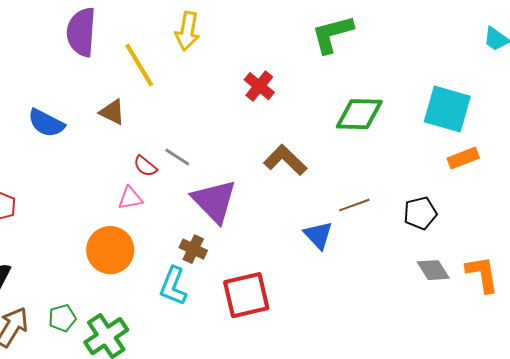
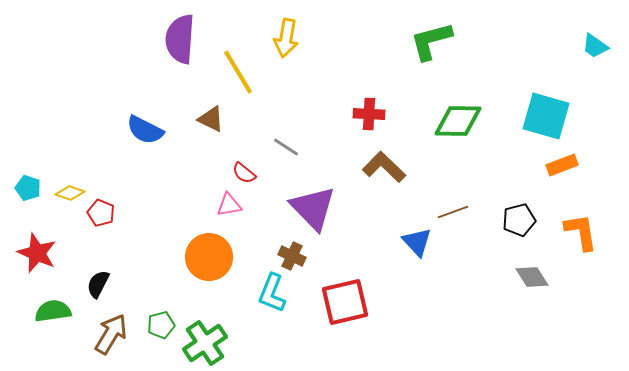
red cross: (259, 86) -> (369, 114), moved, turned -36
gray line: (177, 157) -> (286, 147), moved
orange L-shape: (482, 274) -> (581, 232), moved

